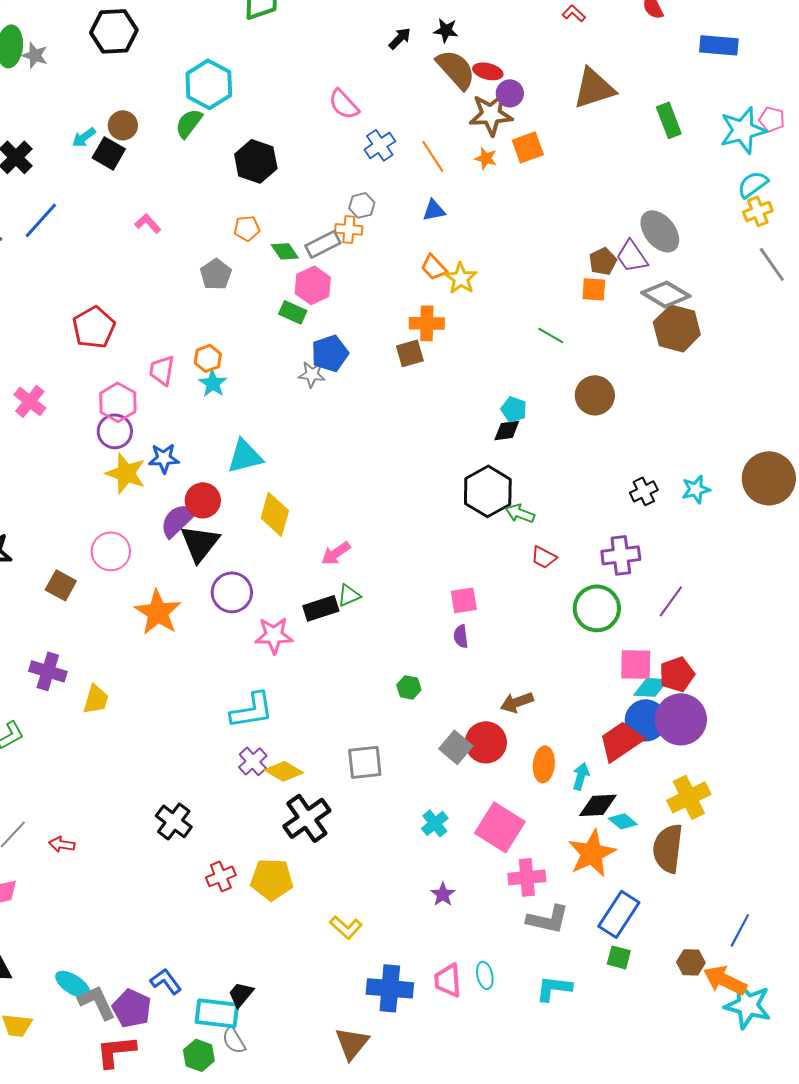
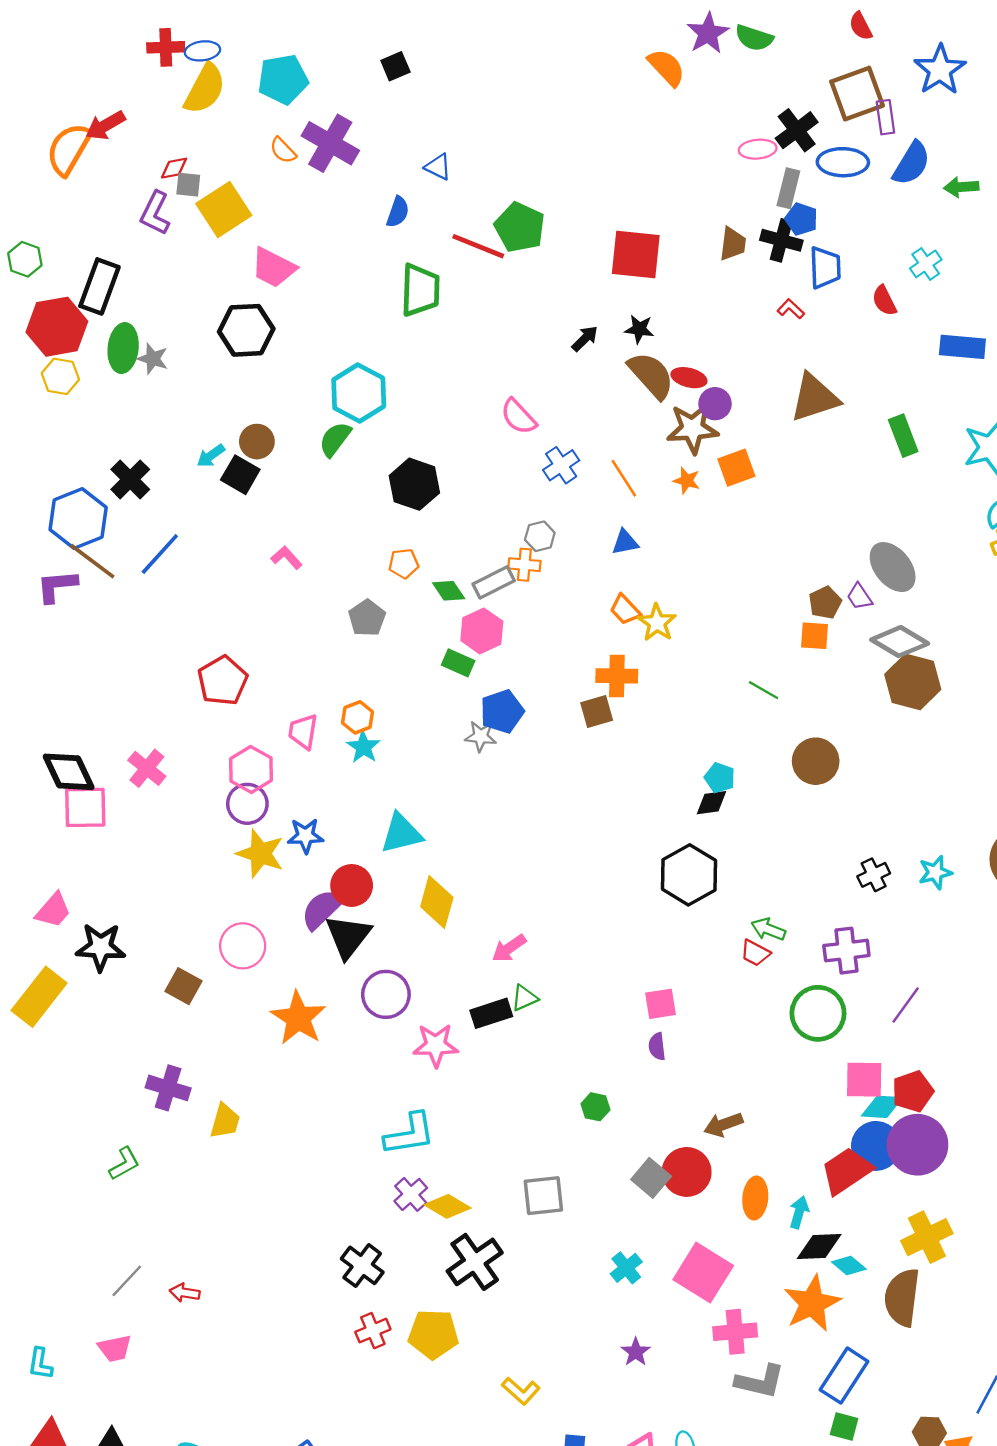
purple trapezoid: (632, 256) -> (859, 597), size x0.7
green arrow: (520, 513) -> (768, 929), moved
black cross: (174, 821) -> (362, 1265), moved

